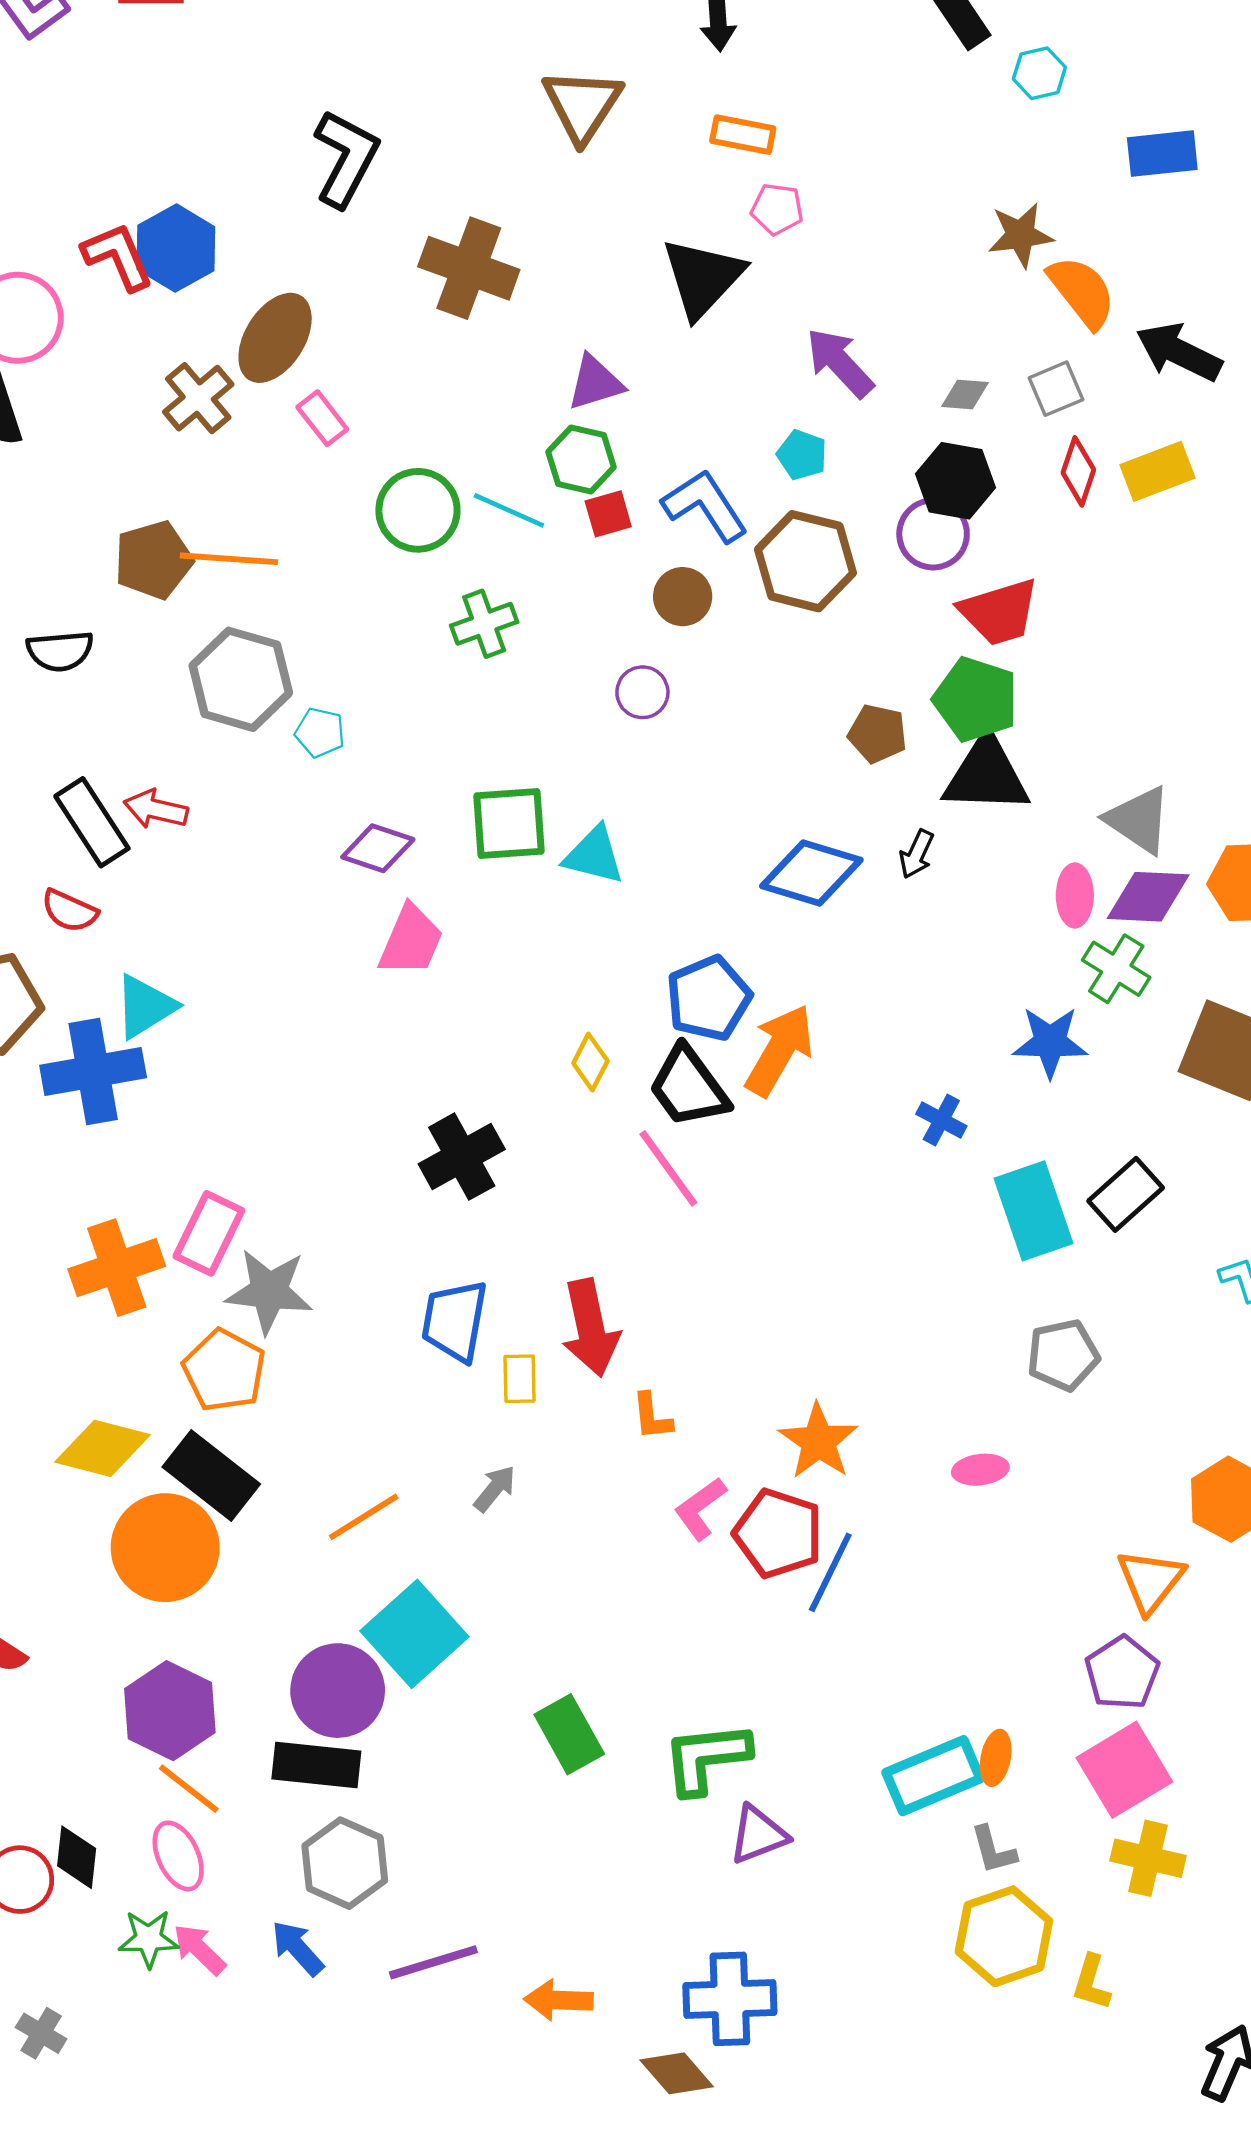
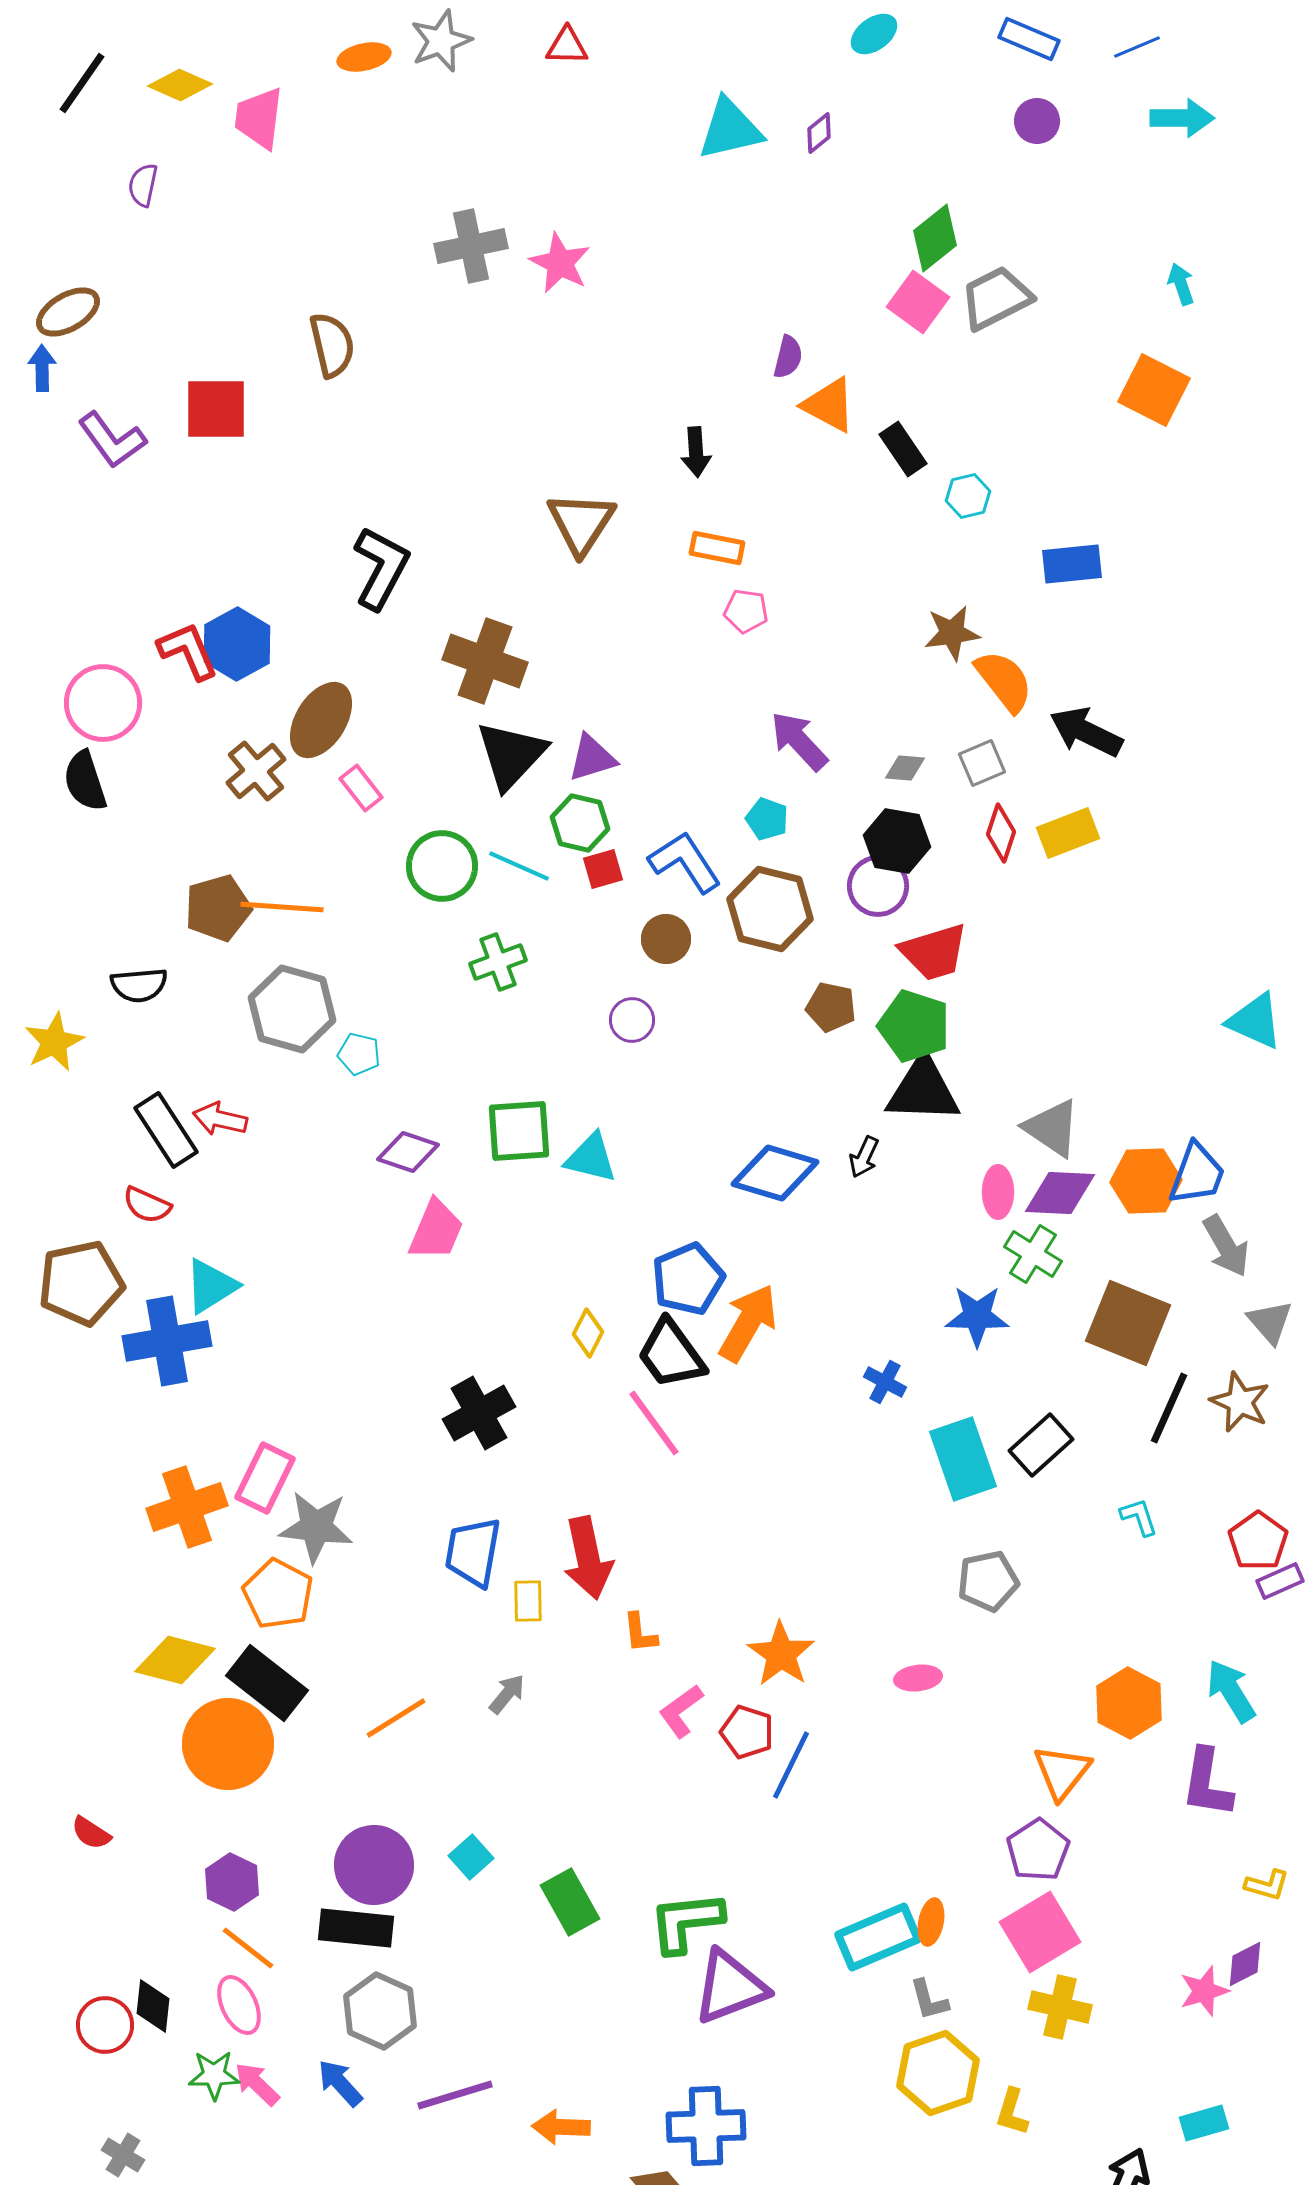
black triangle: (703, 278) -> (511, 755), moved
brown pentagon: (878, 734) -> (831, 1007), moved
red pentagon: (778, 1533) -> (747, 1732), size x0.7
cyan square: (414, 1634) -> (471, 1857), moved, size x0.5
purple hexagon: (170, 1711) -> (232, 1882), size x0.7
purple triangle: (758, 1835) -> (730, 1987), size x1.5

